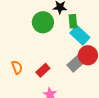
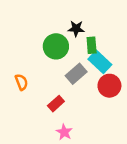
gray rectangle: (76, 63) -> (76, 74), moved
orange semicircle: (17, 67) -> (21, 82), moved

